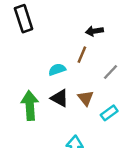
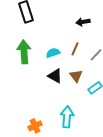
brown line: (82, 55) -> (75, 49), moved
green arrow: (30, 106) -> (24, 52), moved

